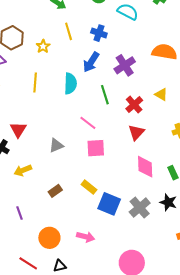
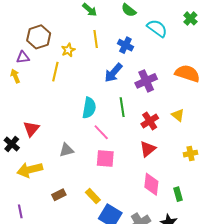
yellow line: (35, 82) -> (55, 72), moved
cyan semicircle: (70, 84) -> (89, 108), moved
yellow arrow: (23, 170) -> (30, 170), size x1.4

